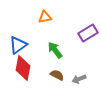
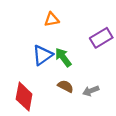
blue triangle: (18, 45) -> (42, 55), moved
red diamond: (23, 68) -> (24, 97), moved

